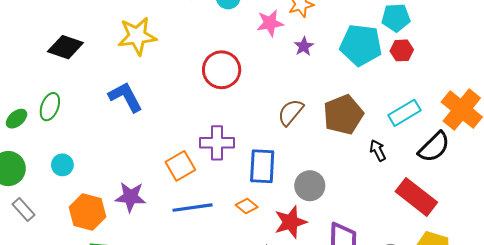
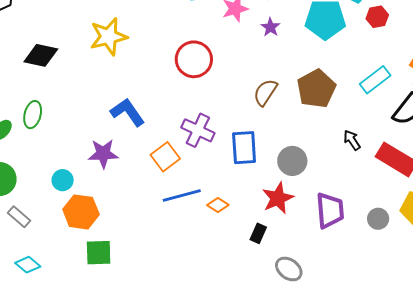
red hexagon: (402, 50) -> (377, 17), moved
blue L-shape: (125, 97) -> (128, 112), moved
purple cross: (217, 143) -> (198, 130), turned 32
black arrow: (378, 150) -> (352, 140), moved
cyan circle: (62, 165) -> (63, 180), moved
purple star: (131, 197) -> (103, 154), moved
orange diamond: (247, 206) -> (218, 205), moved

